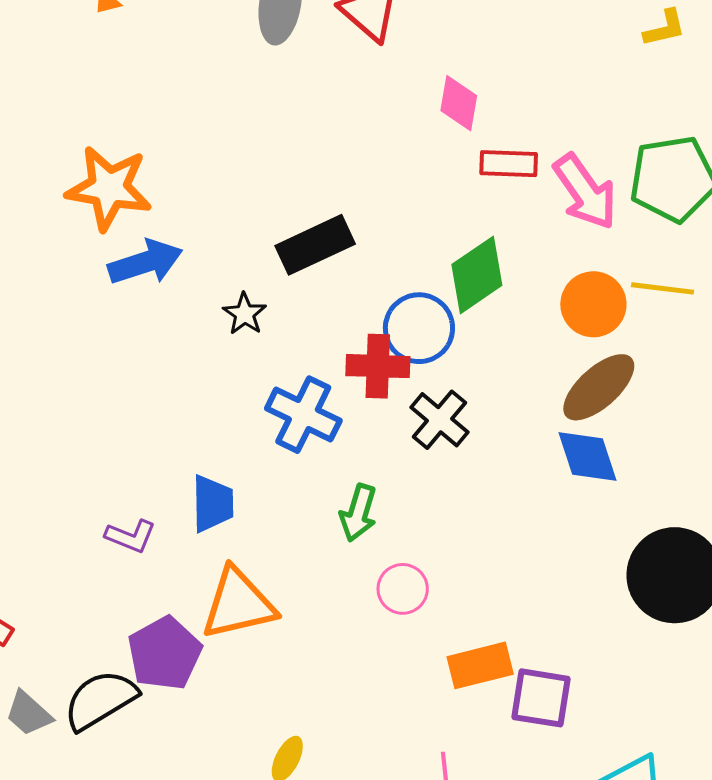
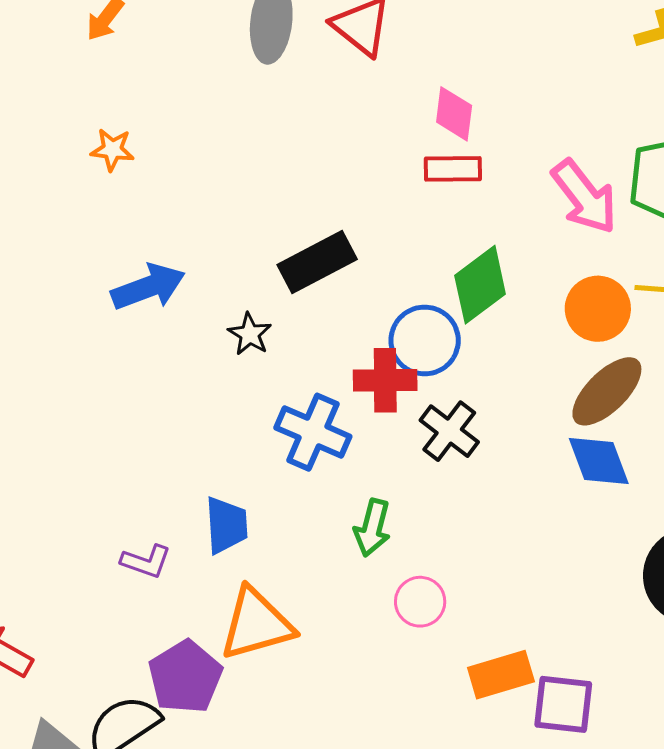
red rectangle: (509, 164) -> (453, 169), moved
orange star: (109, 188) -> (112, 150), moved, size x0.5

